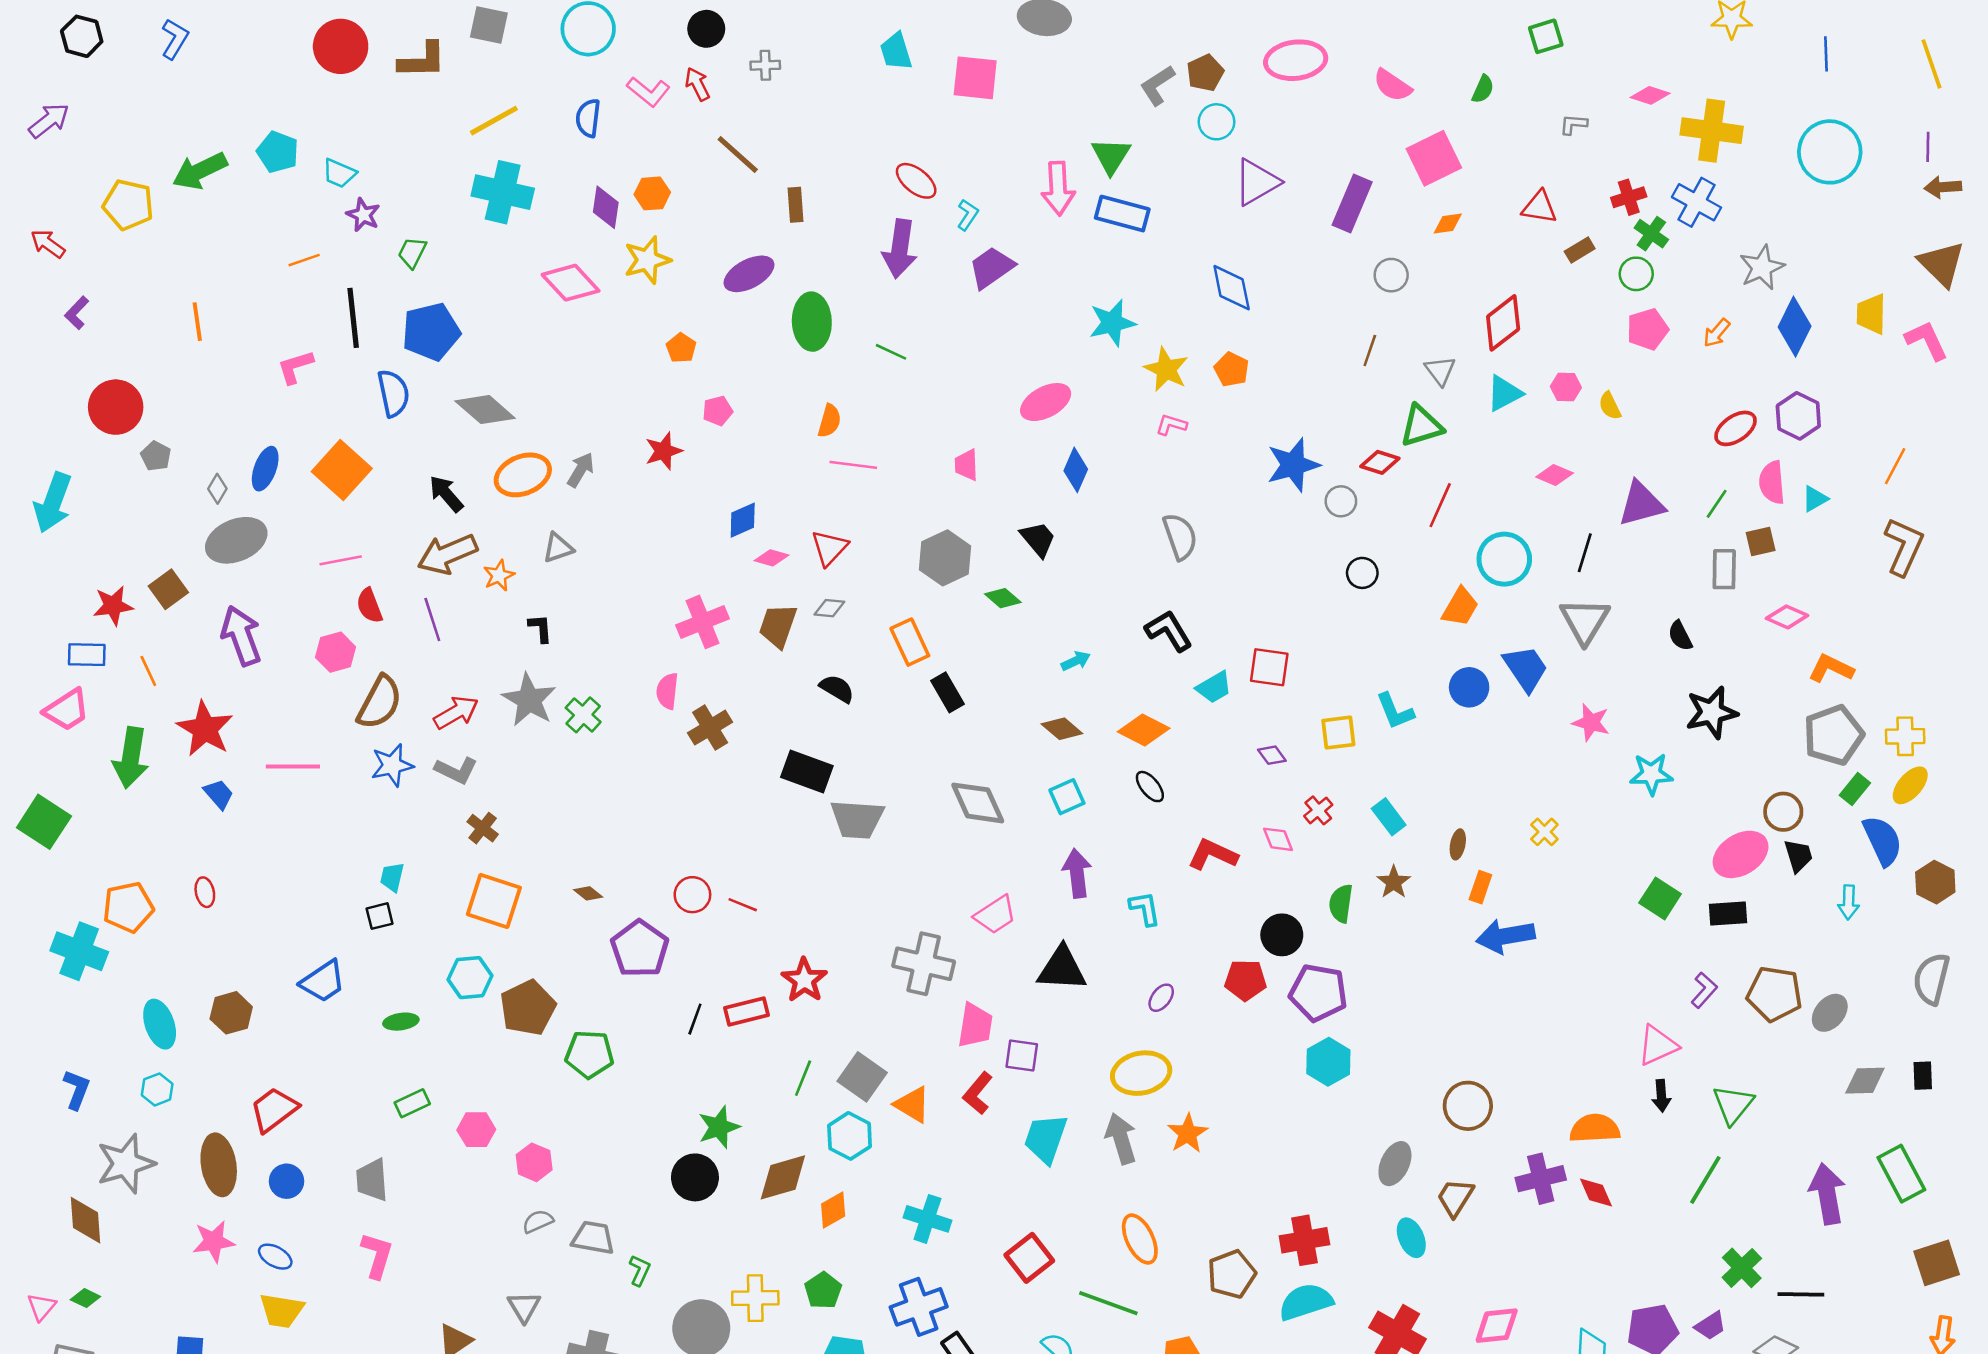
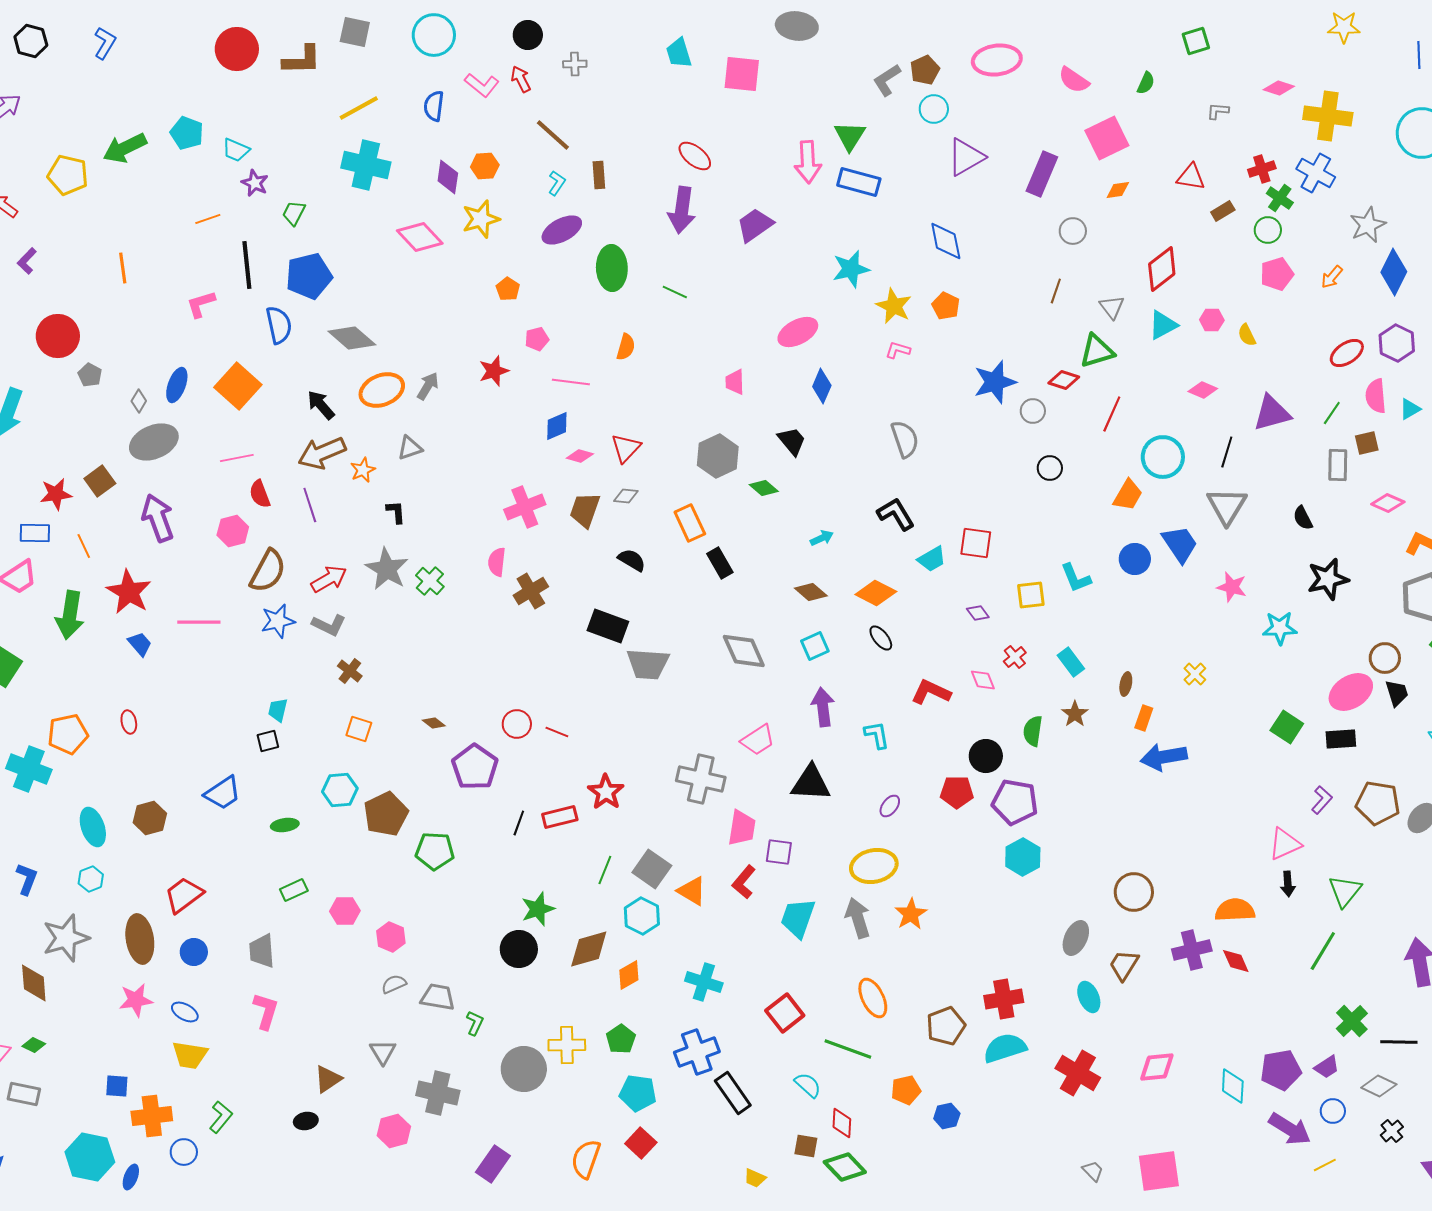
cyan L-shape: (968, 215) -> (557, 183), moved
pink line: (853, 465) -> (571, 382), moved
orange square: (494, 901) -> (359, 729), size x0.6

